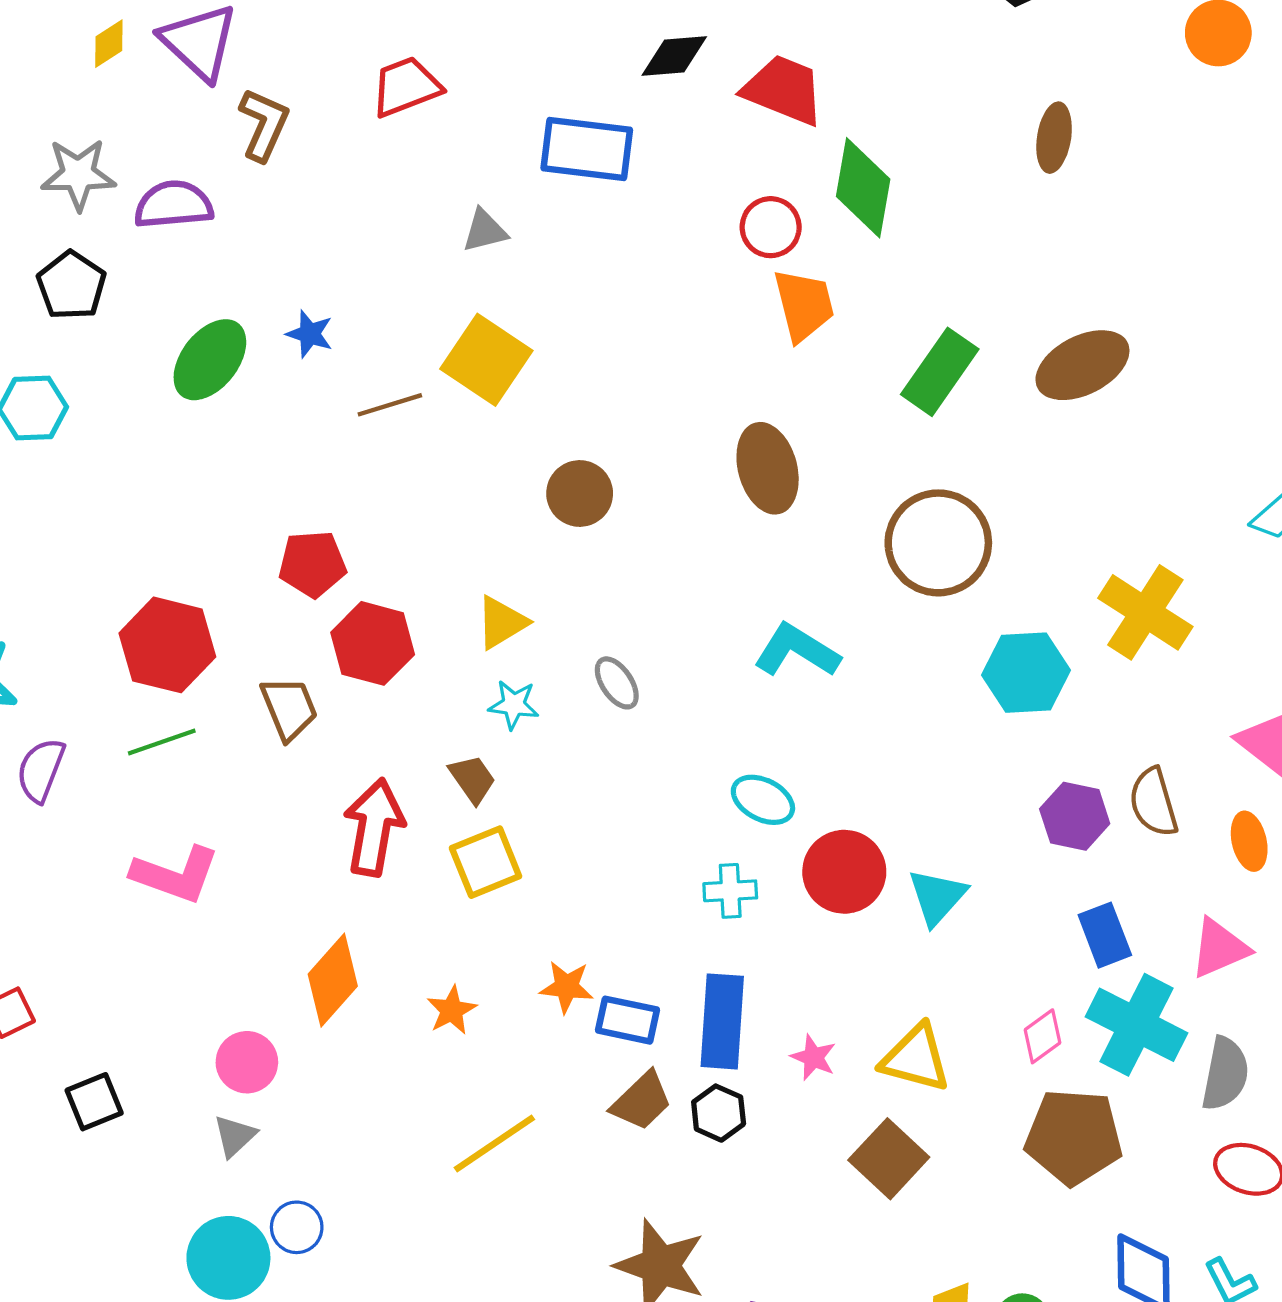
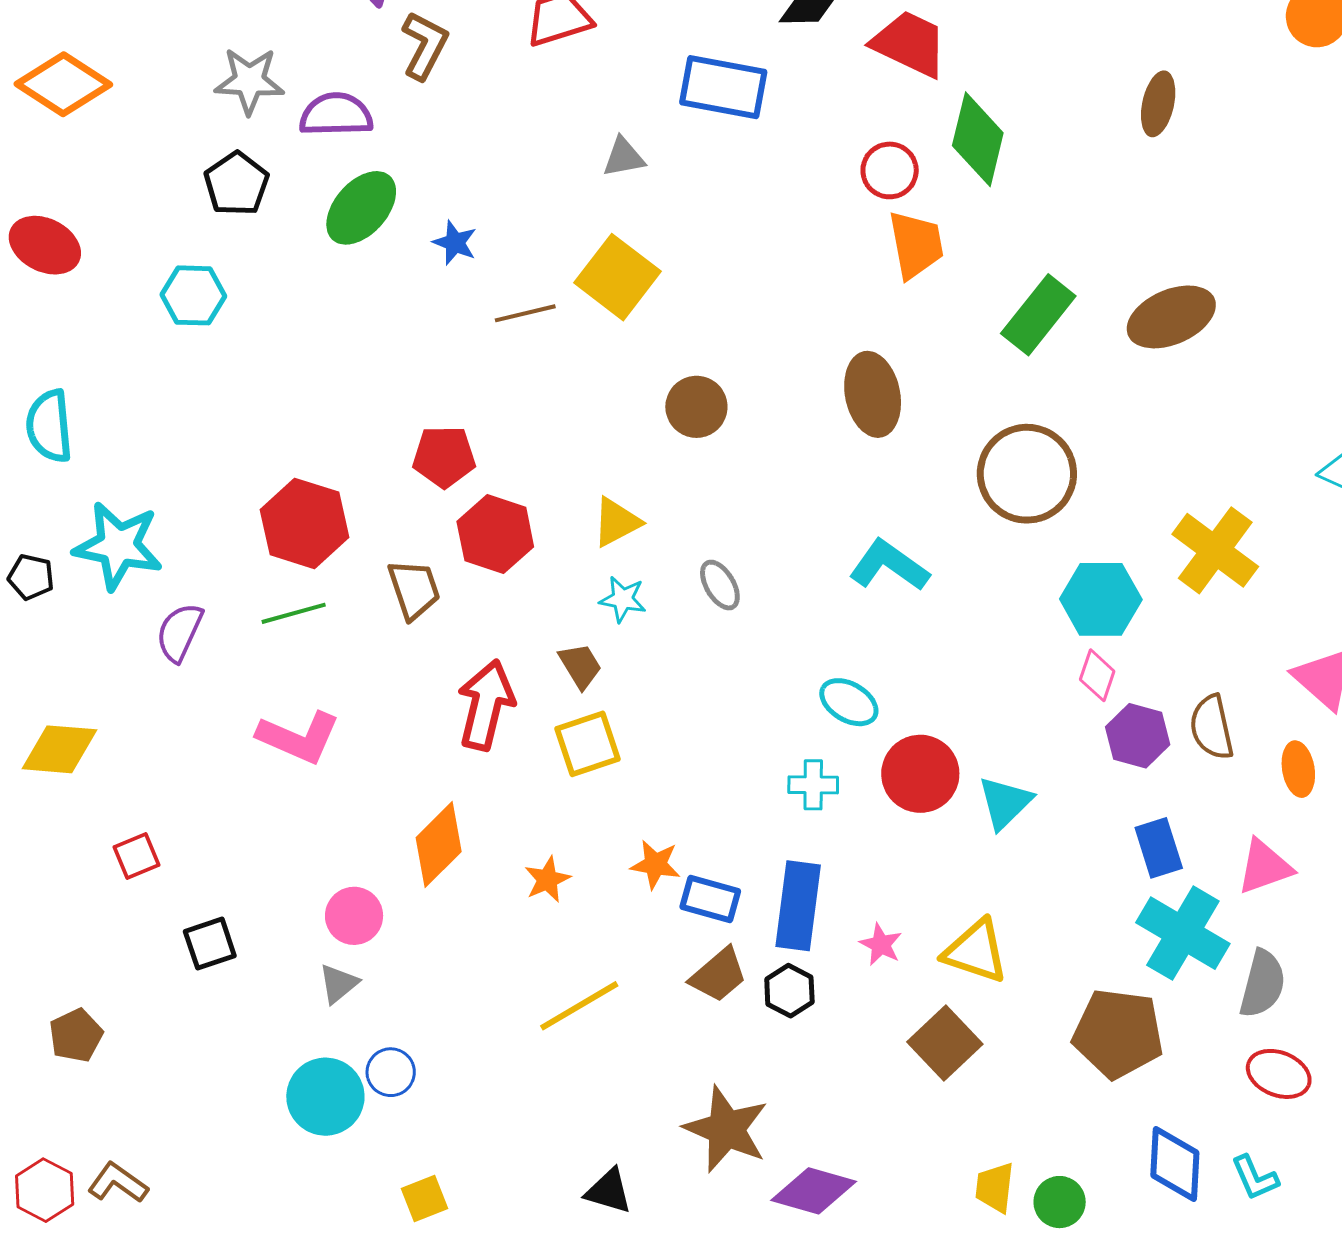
green ellipse: (210, 360) -> (361, 208), moved
pink diamond: (1042, 1036) -> (1097, 675), moved, turned -39

